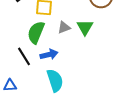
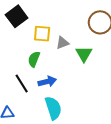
gray triangle: (64, 27) -> (62, 43), moved
green semicircle: (36, 32) -> (34, 59), size x0.7

